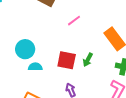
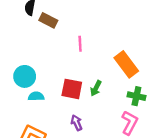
pink line: (74, 21) -> (80, 44), turned -56

